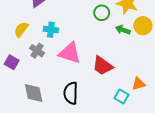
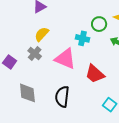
yellow semicircle: (21, 29) -> (42, 34), moved
cyan cross: (51, 30) -> (82, 38), moved

